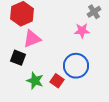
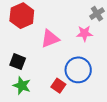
pink triangle: (32, 39) -> (50, 39), moved
green star: (35, 81) -> (22, 86), moved

